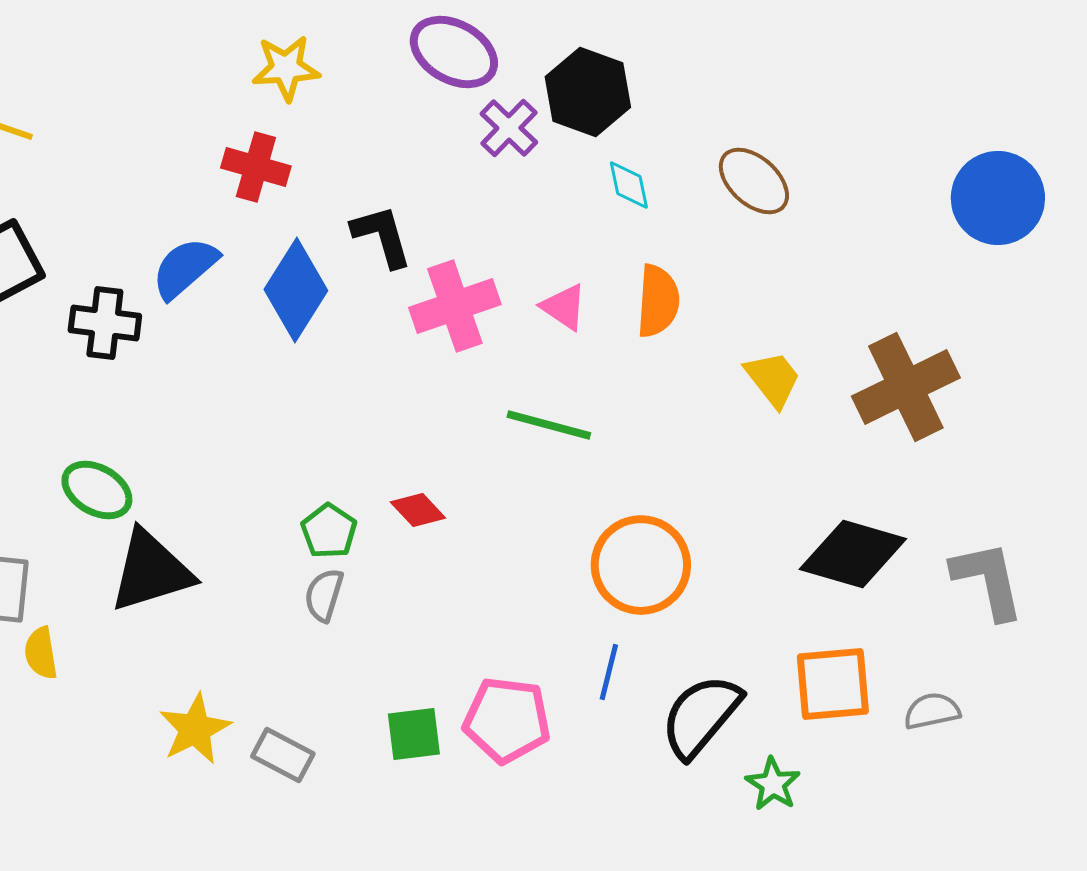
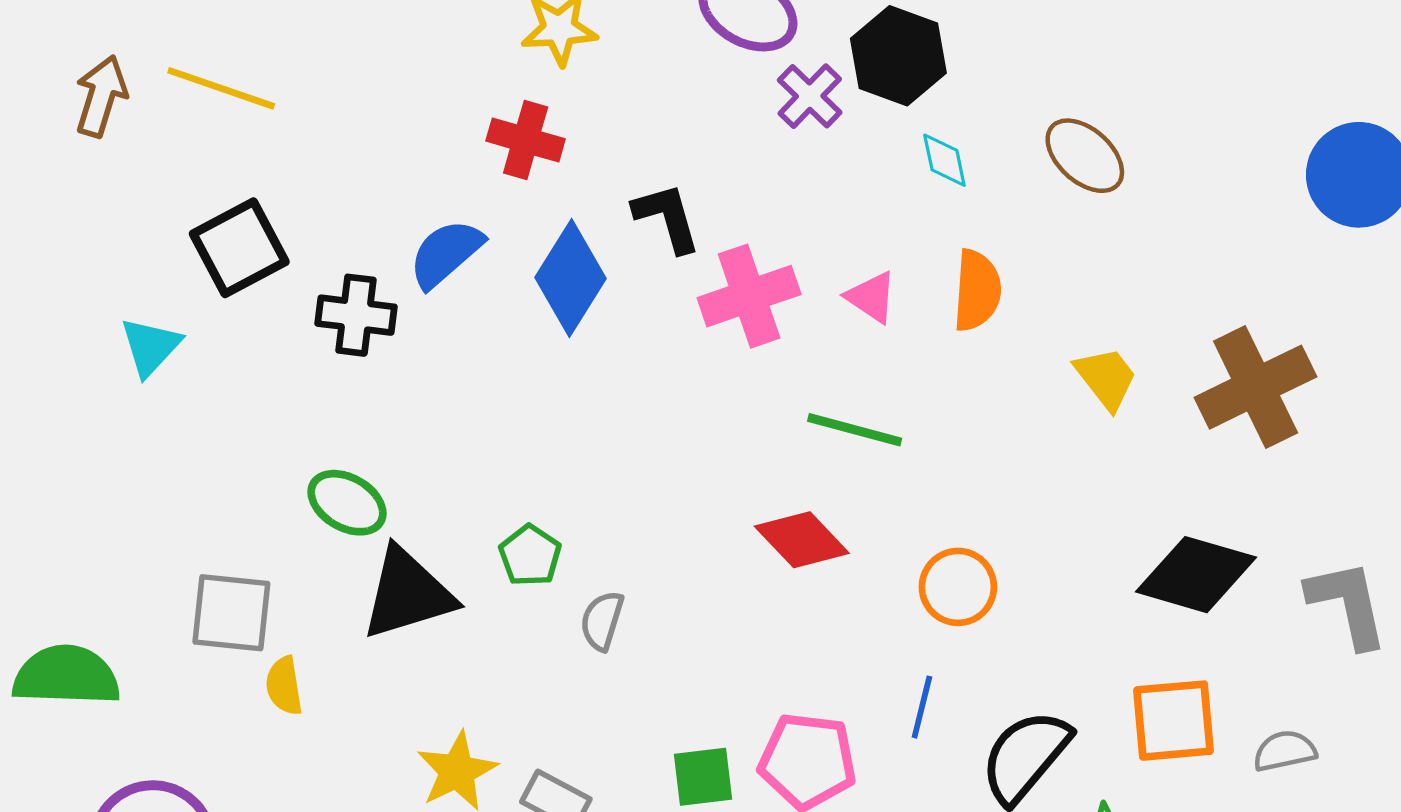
red diamond: (418, 510) -> (802, 540), moved, size x1.5
green pentagon: (329, 531) -> (530, 555), moved
orange circle: (641, 565) -> (958, 587), size x0.7

